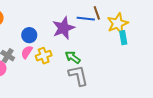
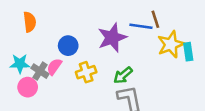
yellow star: (118, 23) -> (171, 44), moved
pink semicircle: (27, 52) -> (54, 67), moved
green arrow: (73, 57) -> (123, 75), turned -77

